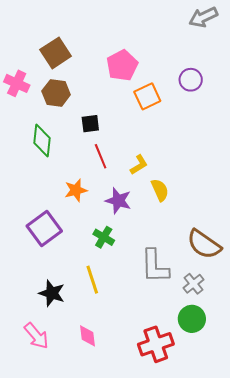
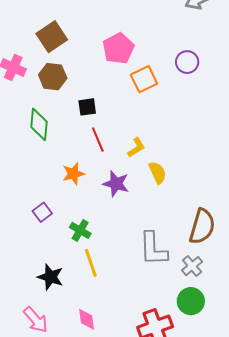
purple square: (44, 228) -> (42, 212), size x0.6
green cross: (104, 237) -> (80, 230), moved
brown semicircle: (204, 244) -> (202, 226), turned -108

